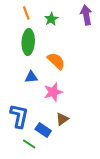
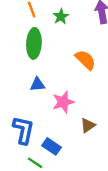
orange semicircle: (56, 61) -> (85, 60), moved
brown triangle: (62, 119) -> (88, 125), moved

